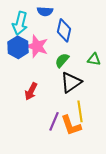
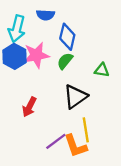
pink star: (37, 46) -> (36, 55), turned -30
green semicircle: (62, 60) -> (65, 61), moved
purple line: (54, 121) -> (56, 141), turned 30

